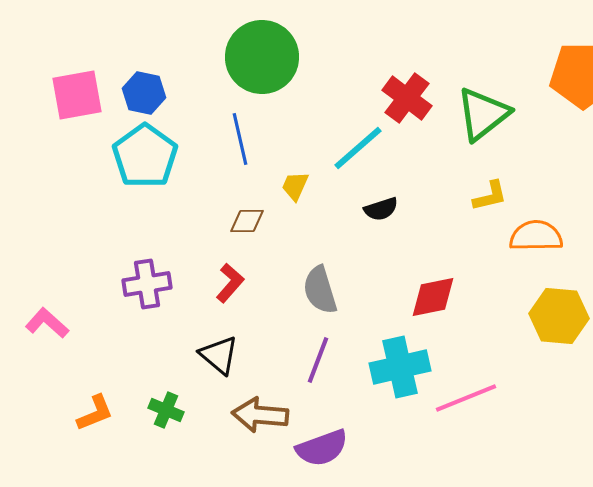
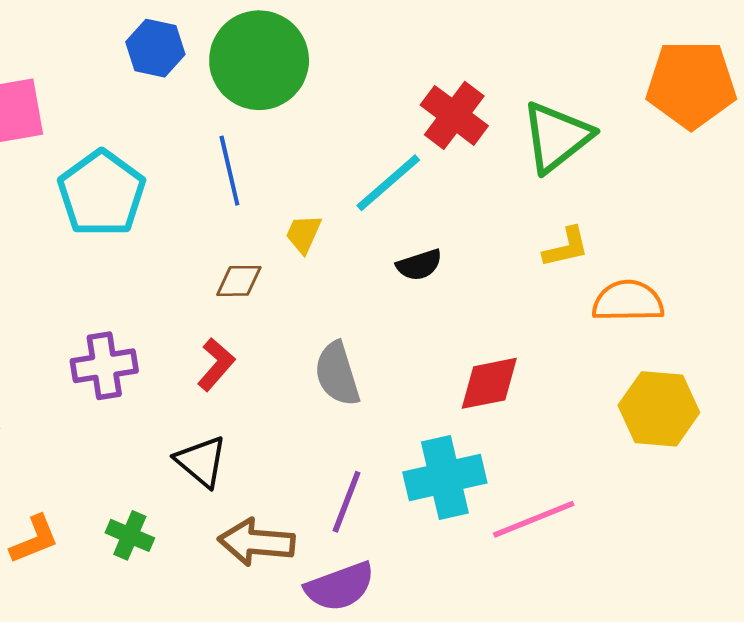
blue hexagon: (144, 93) -> (155, 48), moved
purple line: (318, 360) -> (347, 502), moved

